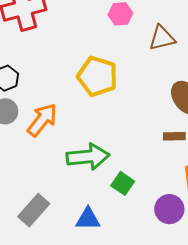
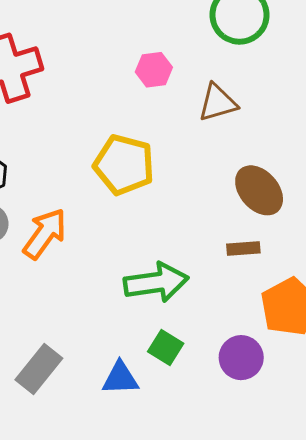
green arrow: (88, 157) -> (156, 282), moved
green square: (123, 183) -> (166, 347), moved

